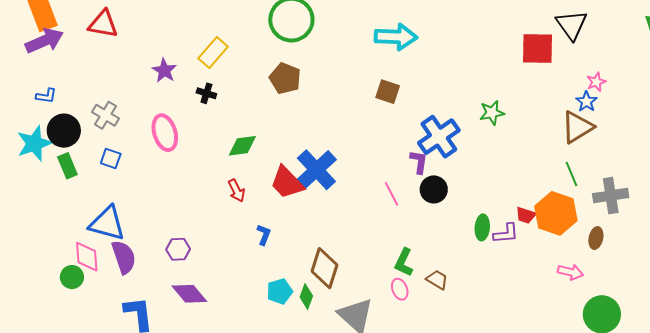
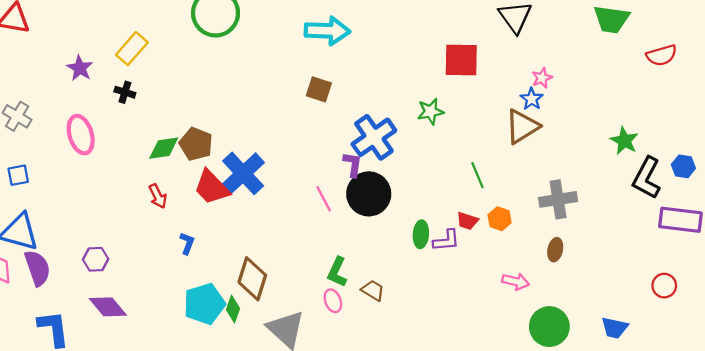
red square: (537, 49) -> (461, 60), moved
brown pentagon: (285, 78) -> (196, 144), moved
blue square: (111, 158) -> (18, 175), moved, turned -30
green line: (571, 174) -> (478, 175), moved
black circle: (434, 189) -> (369, 194), size x1.5
orange hexagon: (556, 213) -> (500, 219), size x0.5
brown ellipse: (596, 238) -> (555, 250), moved
cyan pentagon: (280, 291) -> (204, 304), size x1.5

